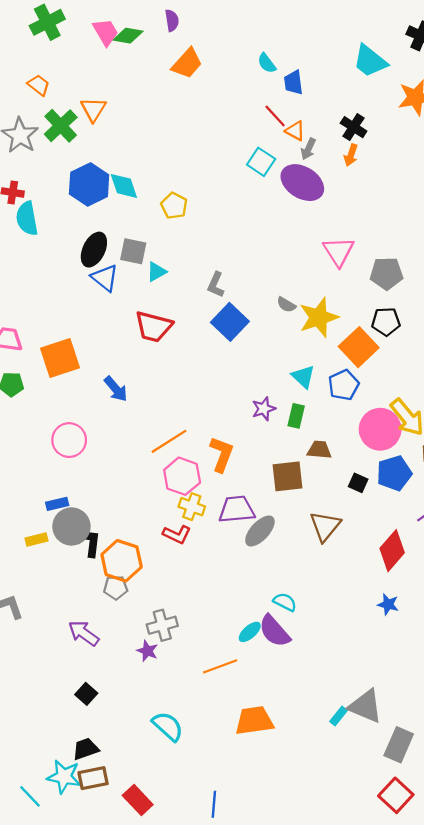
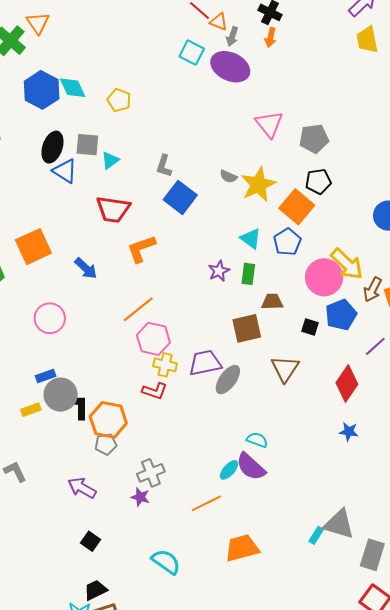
orange L-shape: (222, 454) -> (141, 249), moved, turned -124

